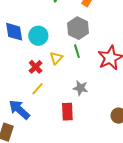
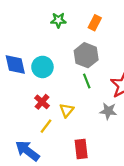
yellow triangle: (56, 58) -> (67, 110), moved
gray star: (80, 88) -> (108, 111), moved

